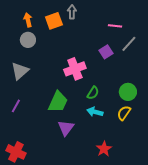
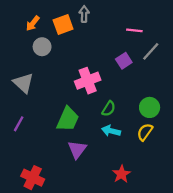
orange arrow: (28, 20) -> (33, 23), turned -128
gray circle: (28, 40) -> (42, 47), moved
gray triangle: (20, 71) -> (23, 83), turned -36
red cross: (16, 152) -> (33, 178), moved

